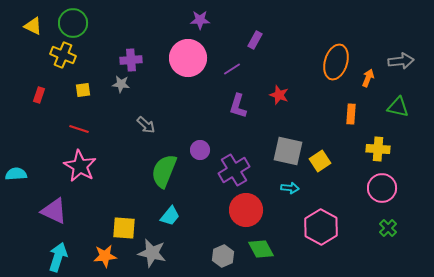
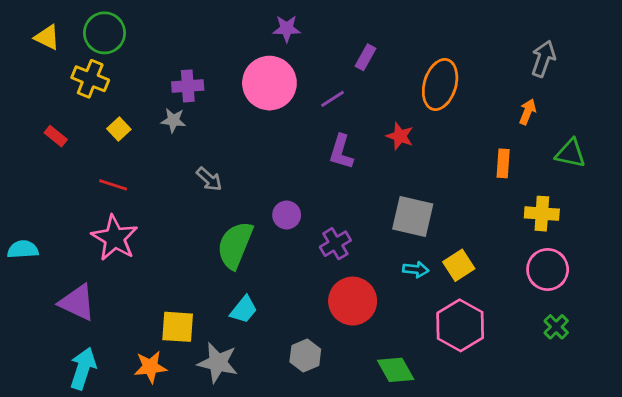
gray arrow: (401, 61) -> (543, 59), moved, turned -65
orange ellipse: (336, 62) -> (440, 85), moved
yellow square: (83, 90) -> (119, 129), turned -35
red rectangle: (39, 95) -> (56, 136), turned -70
yellow square: (320, 161) -> (459, 265), moved
purple cross: (234, 170) -> (335, 244), size x0.7
green diamond: (261, 249) -> (396, 370), moved
gray hexagon: (223, 256) -> (305, 356), moved

